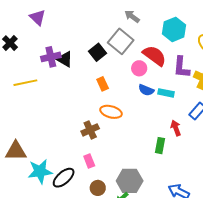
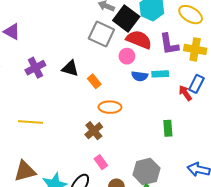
black square: (98, 52) -> (126, 19), moved, size x1.4
black triangle: (65, 59) -> (70, 68), moved
yellow line: (25, 83) -> (31, 122), moved, turned 30
red arrow: (176, 128) -> (185, 93), moved

